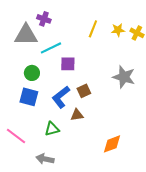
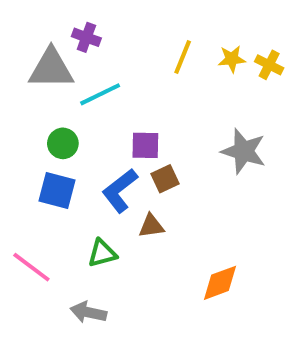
purple square: (68, 64) -> (145, 145), moved

